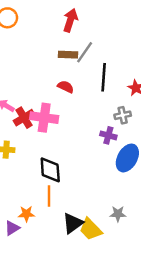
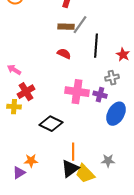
red cross: (24, 118) -> (26, 92), moved
pink cross: (44, 118) -> (77, 92), moved
black diamond: (50, 170) -> (51, 124), turned -60
orange line: (49, 196) -> (73, 152), moved

